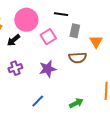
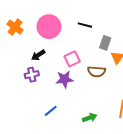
gray rectangle: (75, 31) -> (105, 43), moved
pink square: (48, 37) -> (72, 59), moved
black arrow: (13, 40) -> (38, 55), moved

